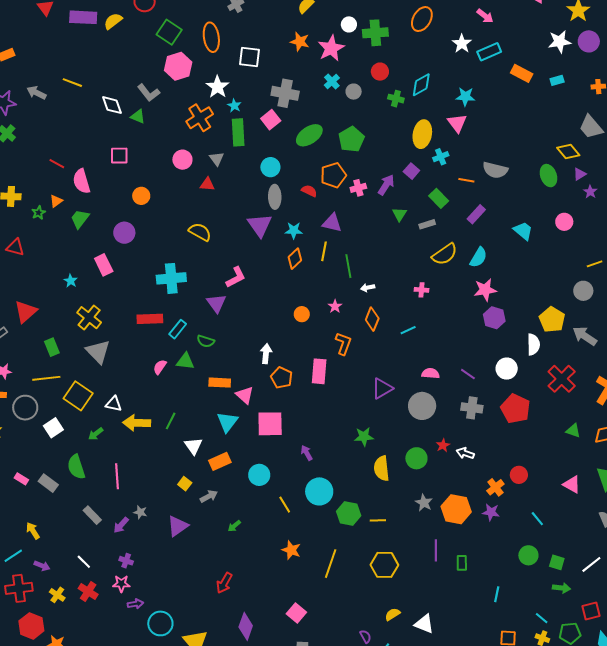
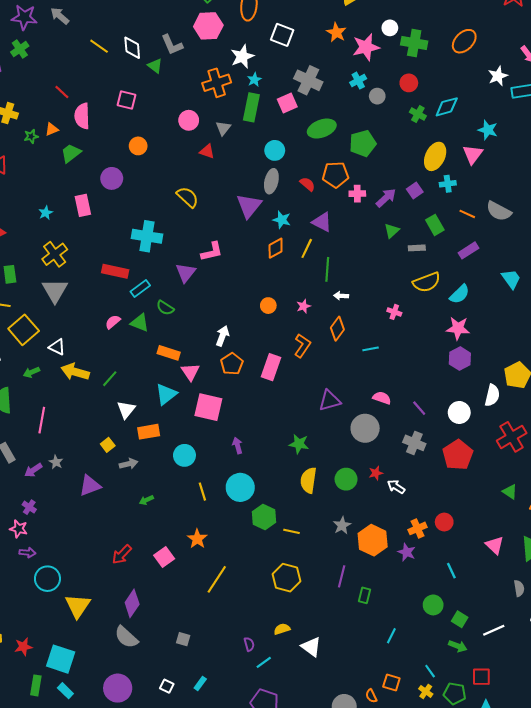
yellow line: (72, 83) -> (99, 46), moved
yellow line: (331, 564) -> (217, 579), moved
pink square: (296, 613) -> (164, 557), moved

